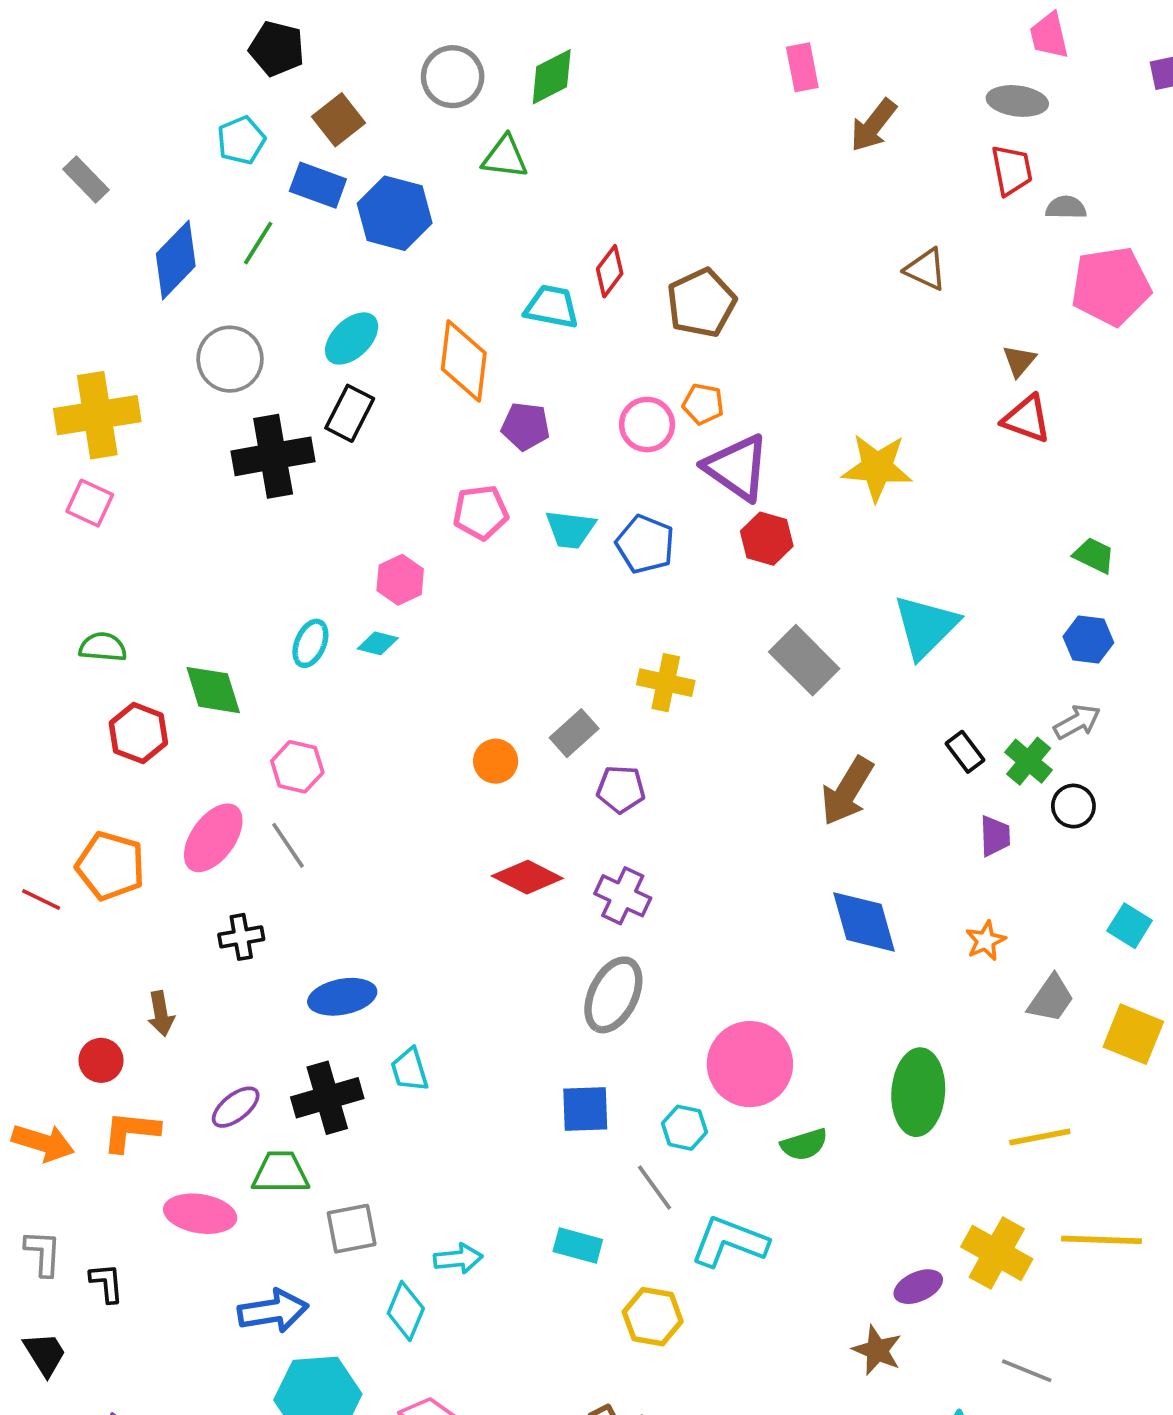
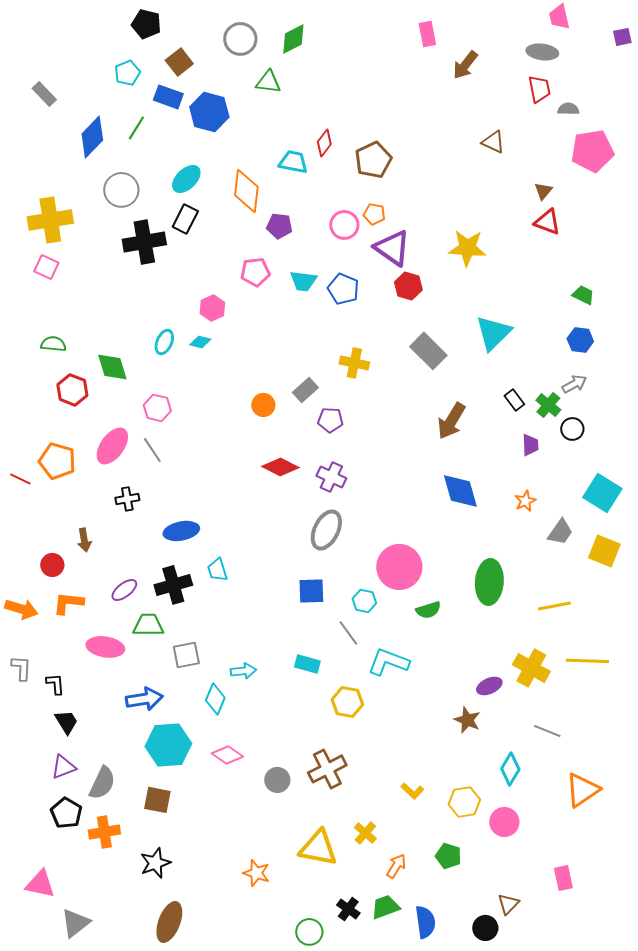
cyan square: (1130, 926) -> (602, 493), size x1.6
black trapezoid: (45, 1354) -> (66, 722), moved

